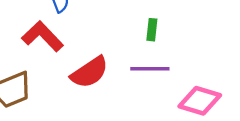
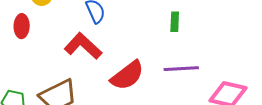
green rectangle: (152, 30) -> (175, 22), moved

